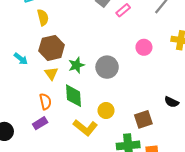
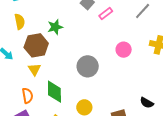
yellow semicircle: (43, 17) -> (20, 22), moved
green star: (76, 65) -> (55, 27), moved

